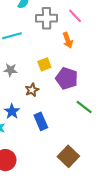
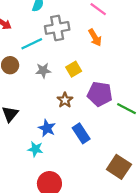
gray cross: (47, 18) -> (57, 28), moved
gray star: (10, 70) -> (43, 71), moved
purple pentagon: (67, 78) -> (100, 94), moved

